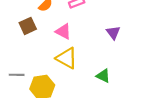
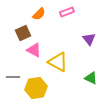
pink triangle: (63, 31) -> (34, 50), moved
purple triangle: (113, 33) -> (89, 39), moved

